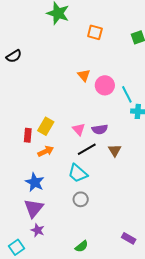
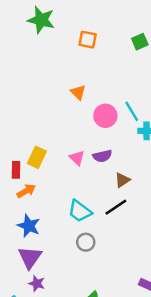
pink circle: (105, 85) -> (105, 116), moved
black line: (87, 149) -> (116, 207), moved
brown triangle: (115, 150) -> (122, 180), turned 32
orange arrow: (46, 151) -> (26, 191), moved

